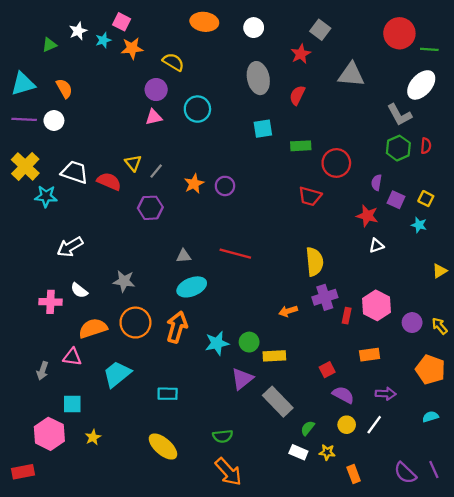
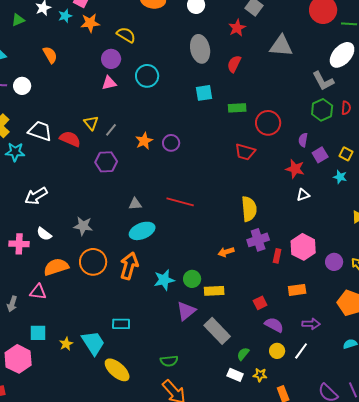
orange semicircle: (64, 88) -> (50, 55), moved
purple square: (396, 200) -> (320, 155), turned 35
cyan trapezoid: (117, 374) -> (93, 343), moved, turned 96
yellow star: (93, 437) -> (66, 344), moved

